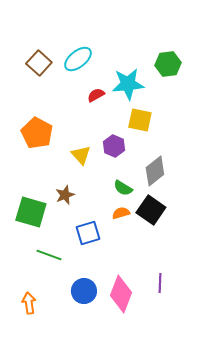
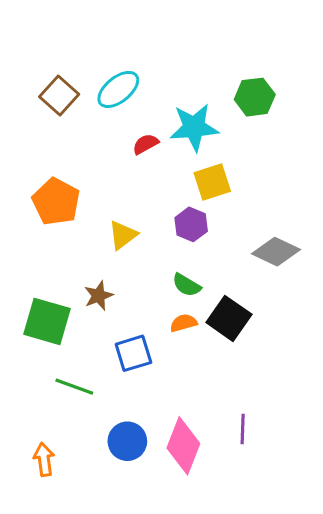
yellow square: (140, 120) -> (212, 182), turned -30
purple hexagon: (114, 146) -> (191, 224), moved
yellow triangle: (81, 155) -> (123, 235), turned 35
gray diamond: (155, 171) -> (276, 252), moved, turned 64

